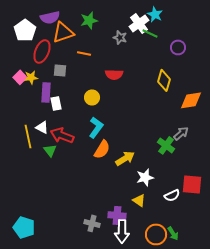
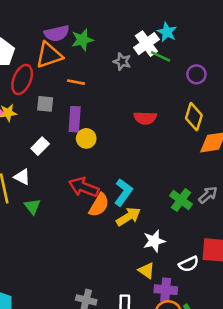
purple semicircle: (50, 17) -> (57, 33), moved
red semicircle: (114, 74) -> (145, 118), moved
yellow diamond: (164, 80) -> (194, 117), moved
purple rectangle: (46, 92) -> (75, 119), moved
white rectangle: (56, 103) -> (40, 146), turned 56
cyan L-shape: (96, 127) -> (123, 192), moved
gray arrow: (181, 133) -> (208, 195), moved
red arrow: (62, 135) -> (84, 187), moved
purple cross: (117, 215) -> (166, 290), moved

